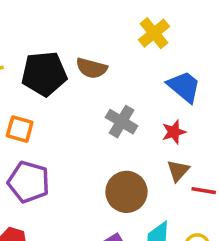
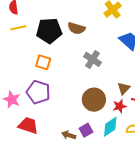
orange square: (20, 129) -> (43, 62), moved
red star: (174, 132) -> (120, 106), moved

